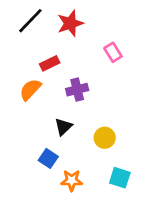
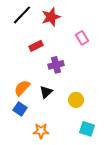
orange semicircle: (30, 90) -> (22, 88), moved
blue square: (48, 158) -> (20, 109), moved
orange star: (72, 180) -> (41, 131), moved

